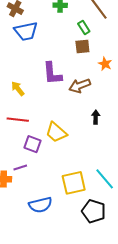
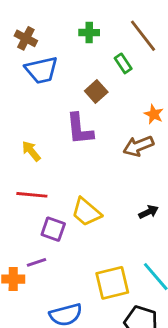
brown square: (82, 47) -> (96, 92), moved, turned -35
brown arrow: (80, 86) -> (138, 146), moved
black arrow: (96, 117) -> (148, 212), moved, turned 64

